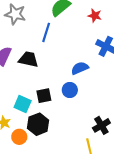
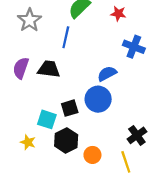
gray star: (15, 14) -> (29, 20), turned 30
blue circle: (70, 90) -> (98, 99), size x1.5
orange circle: (19, 137) -> (92, 155), moved

